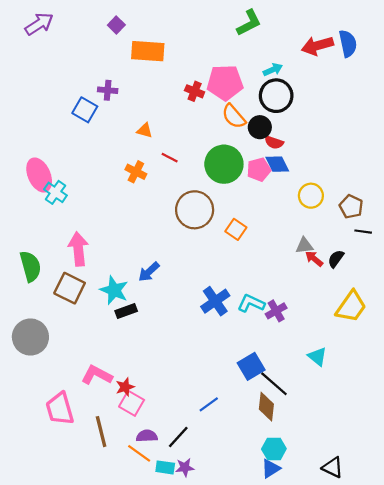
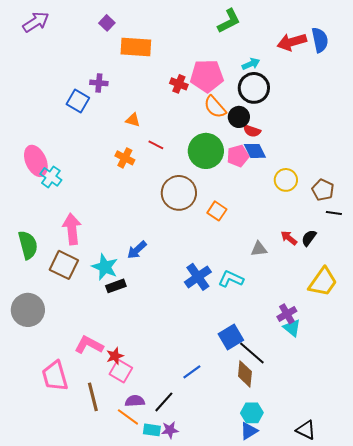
gray triangle: (304, 246) -> (259, 249), moved
purple cross: (276, 311) -> (287, 314), moved

